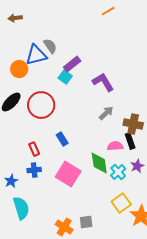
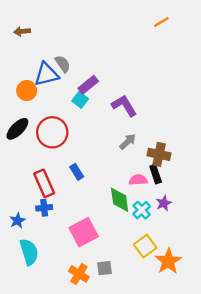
orange line: (108, 11) -> (161, 22), moved
red rectangle: (34, 149) -> (44, 183), size x1.6
pink square: (68, 174) -> (84, 232), moved, turned 30

